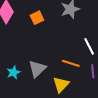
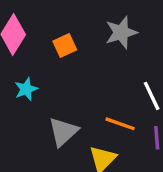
cyan star: (13, 72) -> (26, 89), moved

